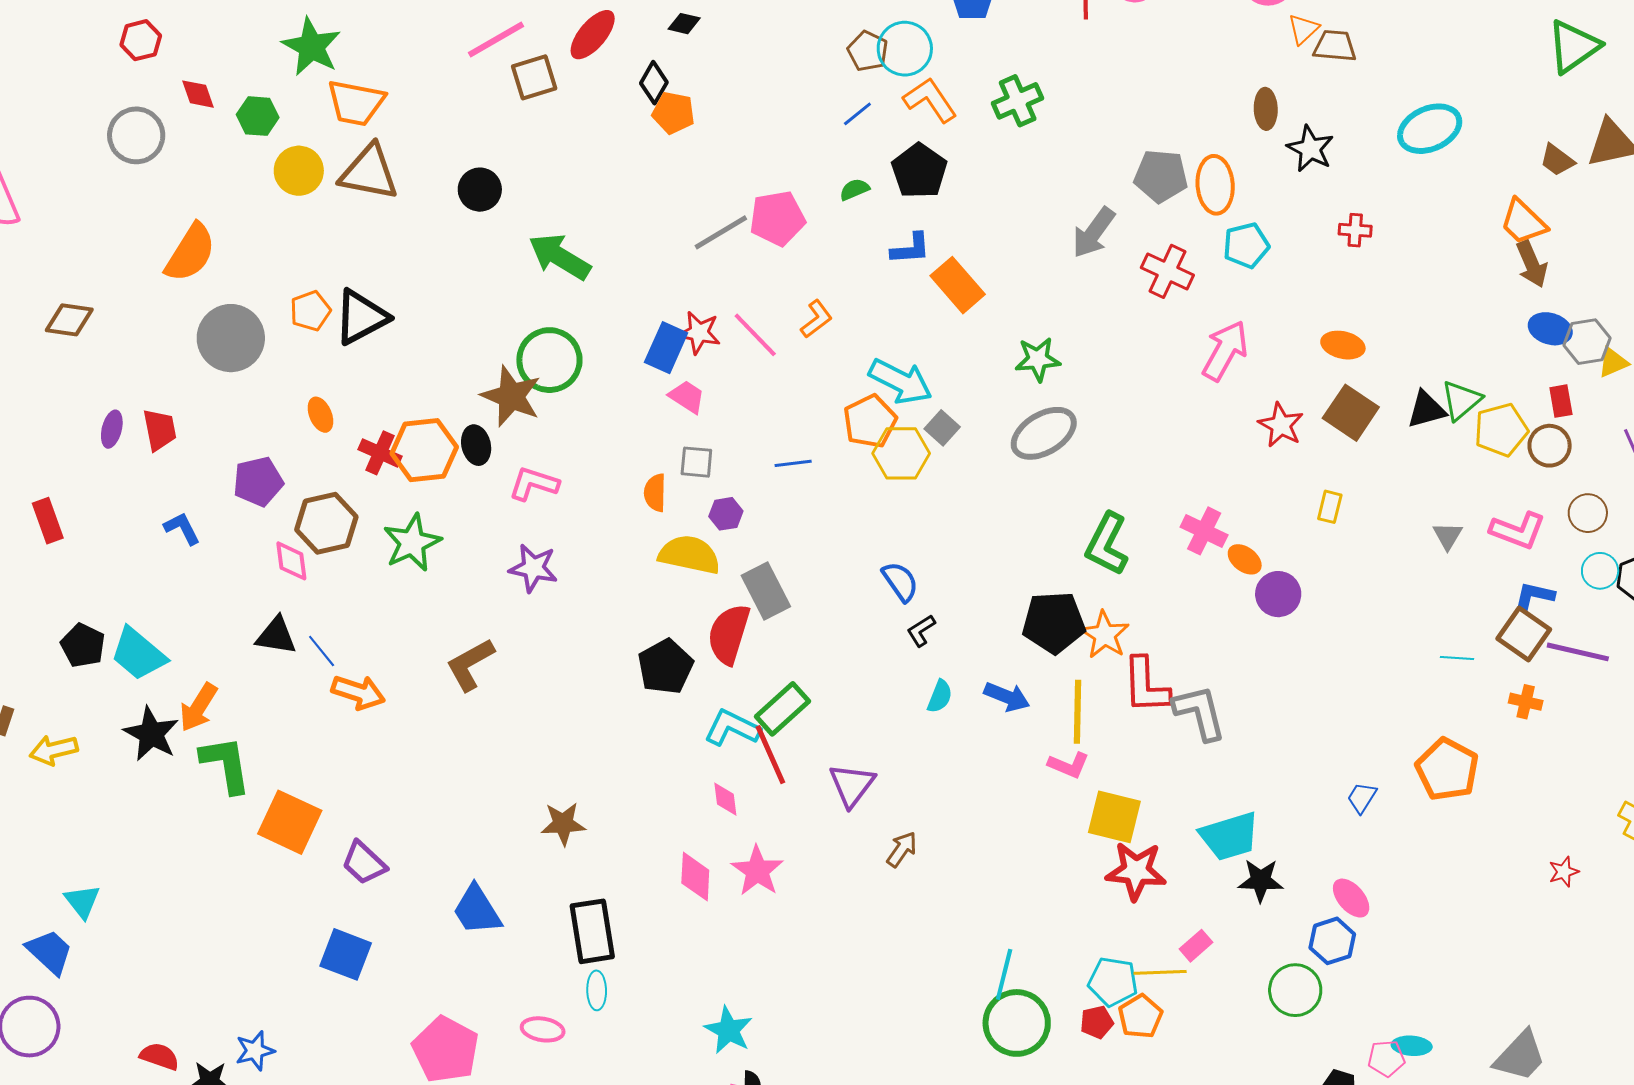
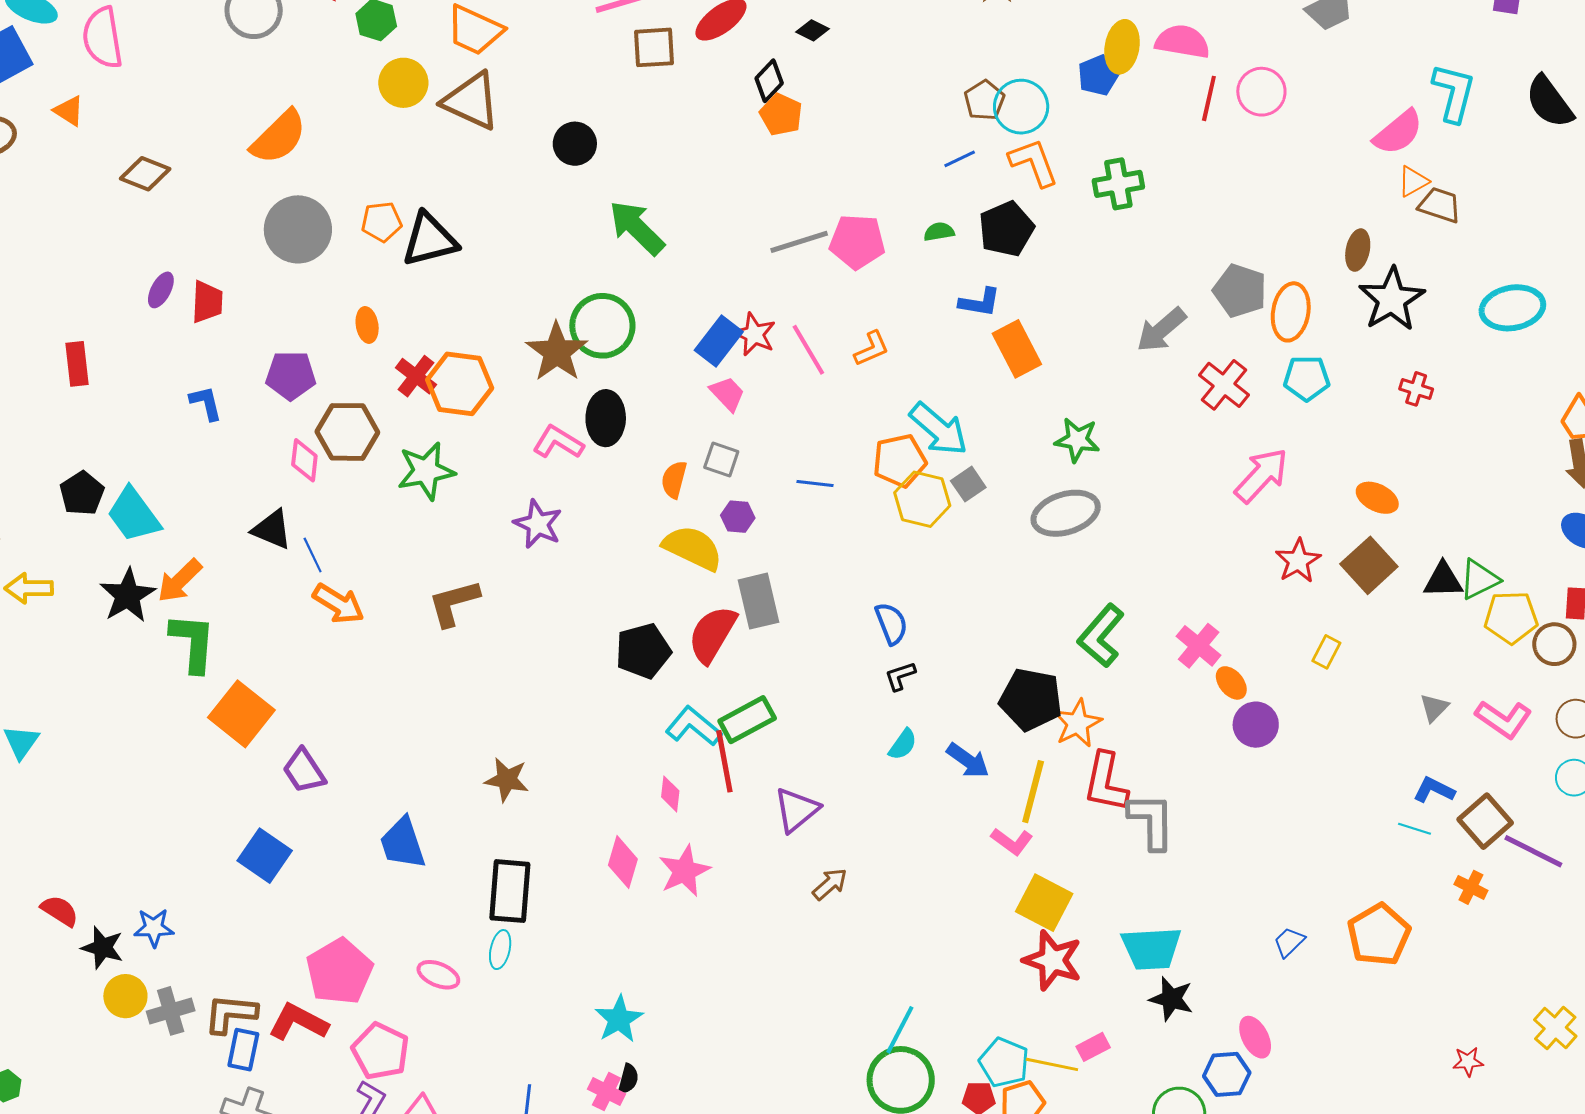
black star: (1310, 149) -> (1392, 299), size x1.4
black ellipse: (476, 445) -> (606, 418), moved, size x1.4
blue L-shape: (1534, 596) -> (1434, 790), moved

